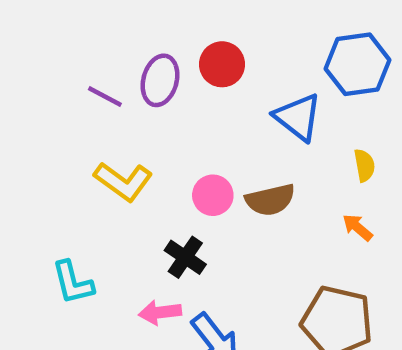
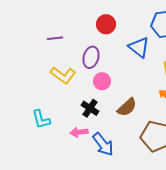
purple ellipse: (160, 80) -> (91, 57), moved
purple line: (105, 96) -> (55, 38), turned -35
brown semicircle: (270, 200) -> (127, 107), moved, turned -30

